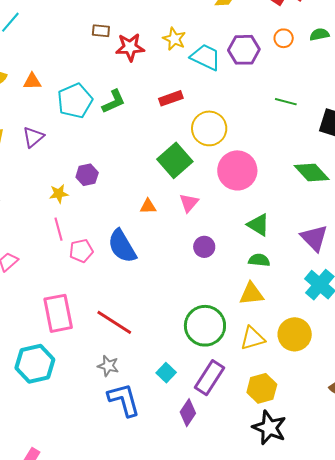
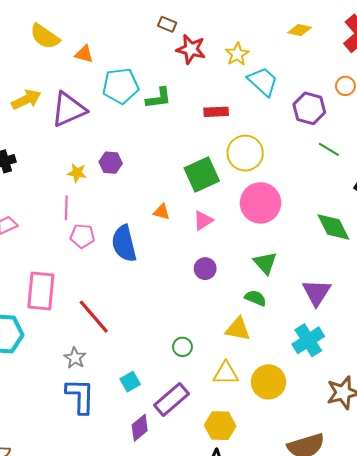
purple hexagon: (244, 50) -> (309, 108), moved
purple triangle: (33, 137) -> (69, 109), size x1.6
green circle: (205, 326) -> (182, 347), size x0.5

